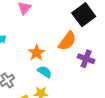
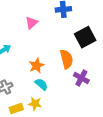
orange semicircle: (67, 41) -> (66, 59), turned -60

